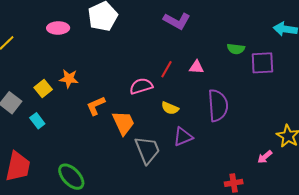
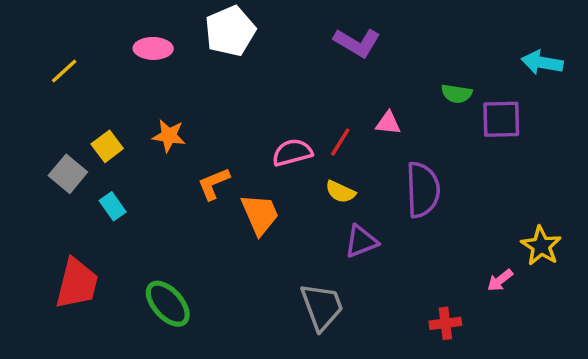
red line: (167, 69) -> (340, 142), moved
yellow square: (43, 89) -> (107, 146), moved
gray trapezoid: (147, 150) -> (322, 307), moved

